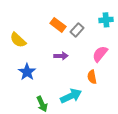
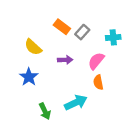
cyan cross: (106, 20) -> (113, 37), moved
yellow semicircle: (18, 40) -> (33, 47), moved
pink semicircle: (100, 54) -> (96, 61), moved

